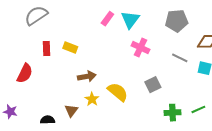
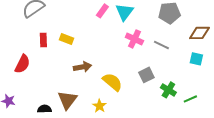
gray line: (180, 58) -> (161, 45), moved
yellow star: (92, 99) -> (99, 106), moved
brown triangle: (71, 111) -> (67, 100), size x1.5
green cross: (173, 113) -> (168, 90), moved, turned 35

